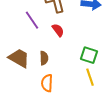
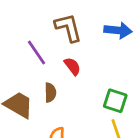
brown semicircle: (44, 58) -> (50, 93), moved

